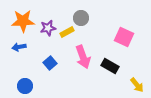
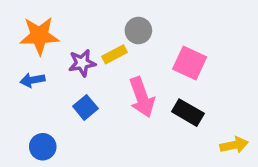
purple star: (48, 28) -> (82, 63), moved
pink square: (124, 37) -> (190, 63), moved
yellow arrow: (137, 85) -> (234, 145), turned -63

